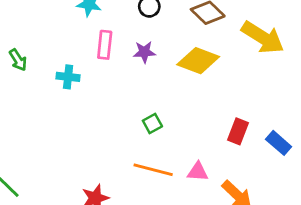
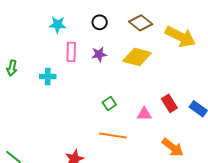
green arrow: (18, 60) -> (12, 68), turned 49
red rectangle: (238, 131) -> (169, 103), turned -48
pink triangle: (198, 172) -> (144, 114), moved

